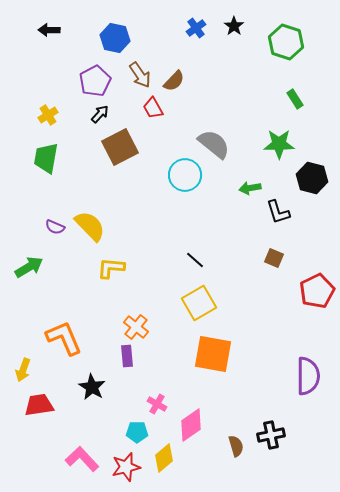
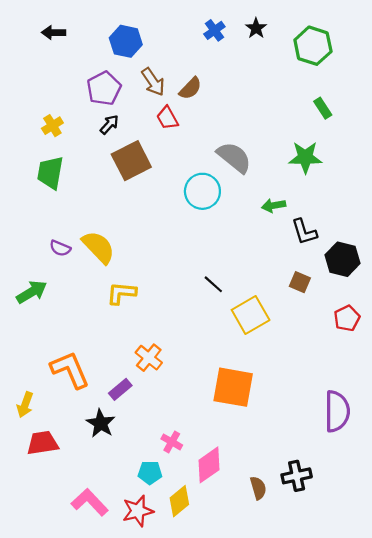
black hexagon: (312, 178) -> (343, 259), moved
red pentagon: (317, 291) -> (347, 318), size x0.7
yellow square: (199, 303) -> (251, 315), moved
purple rectangle: (127, 356) -> (120, 389), moved, turned 55

